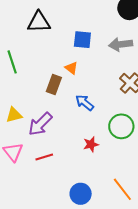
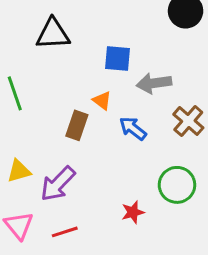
gray arrow: (121, 44) -> (154, 83), moved
blue arrow: (85, 103) -> (133, 128), moved

